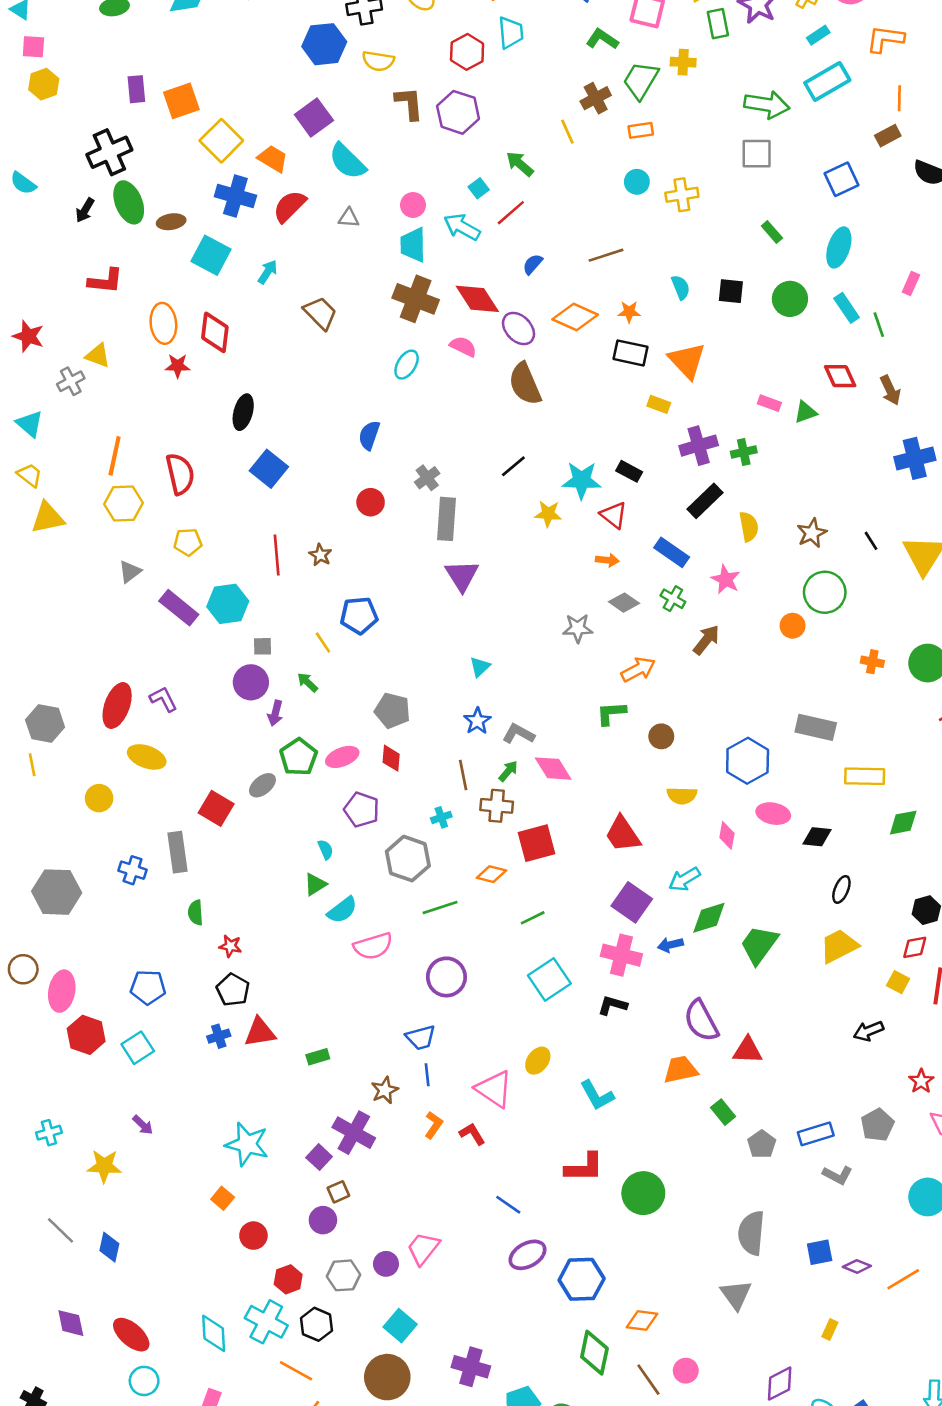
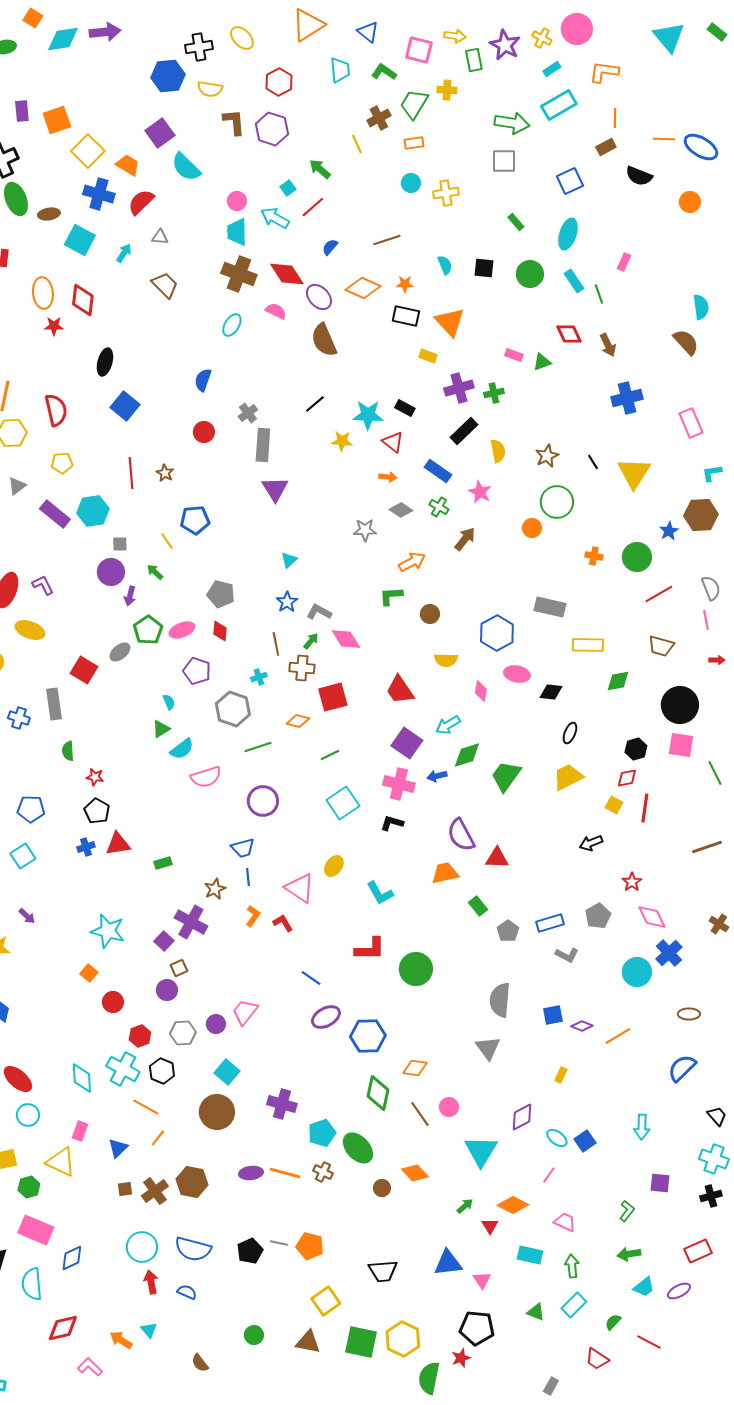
cyan trapezoid: (511, 33) -> (340, 70), moved
gray triangle: (349, 218) -> (160, 237), moved

